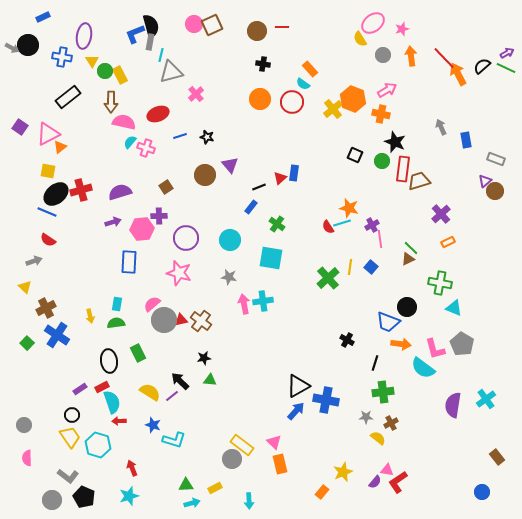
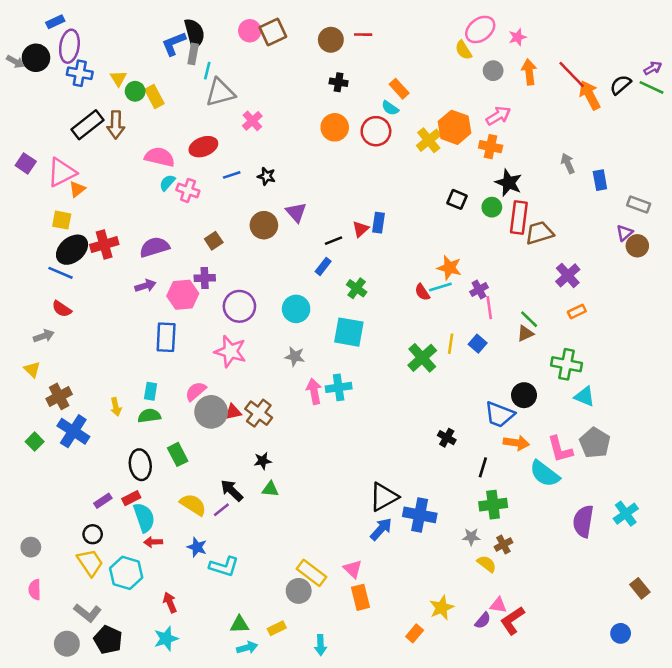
purple ellipse: (84, 36) -> (69, 46), moved
brown arrow: (111, 102) -> (116, 125), moved

